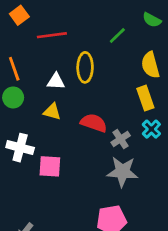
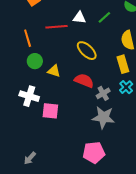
red line: (52, 35) -> (56, 27), moved
yellow ellipse: (85, 67) -> (87, 51), moved, turned -50
white triangle: (56, 81) -> (79, 18), moved
green circle: (13, 97) -> (35, 61), moved

